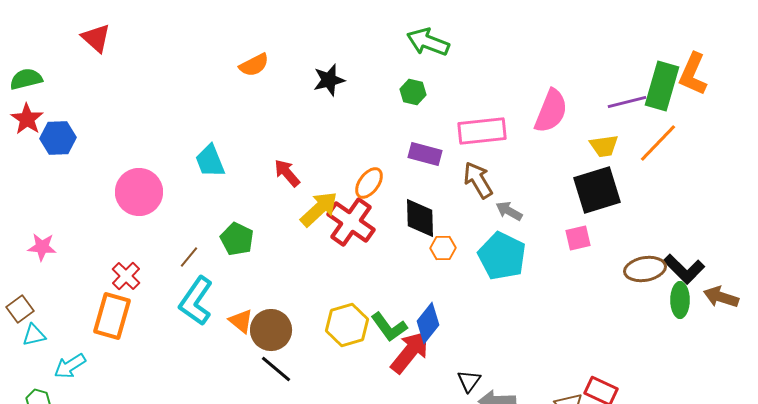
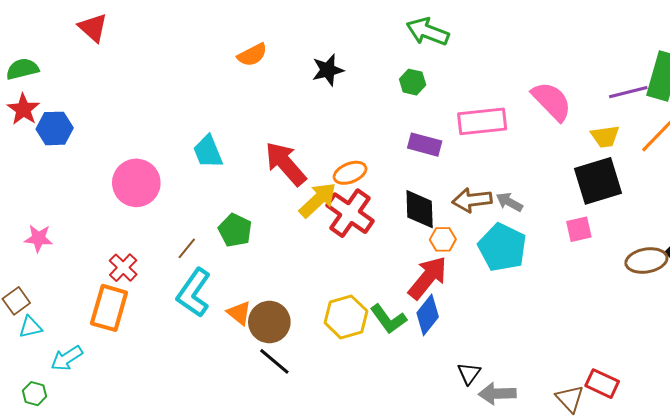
pink semicircle: (551, 111) -> (552, 101), turned -66
red arrow: (287, 173) -> (285, 164), size x1.6
brown arrow: (478, 180) -> (472, 200), moved, turned -66
orange ellipse: (369, 183) -> (350, 173), moved, turned 32
red arrow: (410, 352) -> (428, 278), moved

